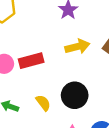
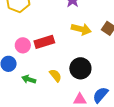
yellow arrow: (77, 47) -> (81, 29), turned 30

